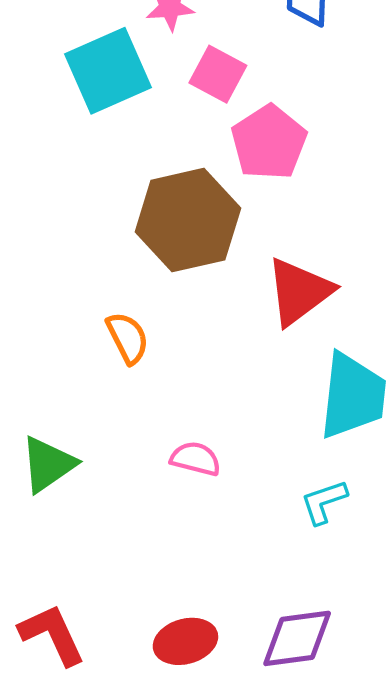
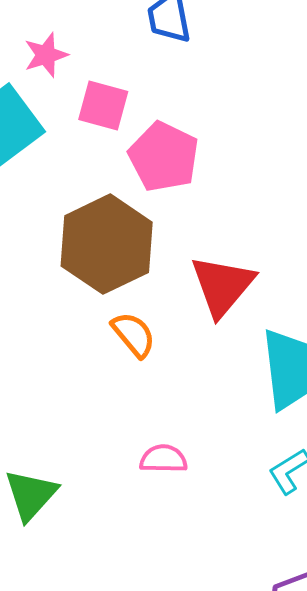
orange semicircle: (128, 338) -> (134, 335), moved

